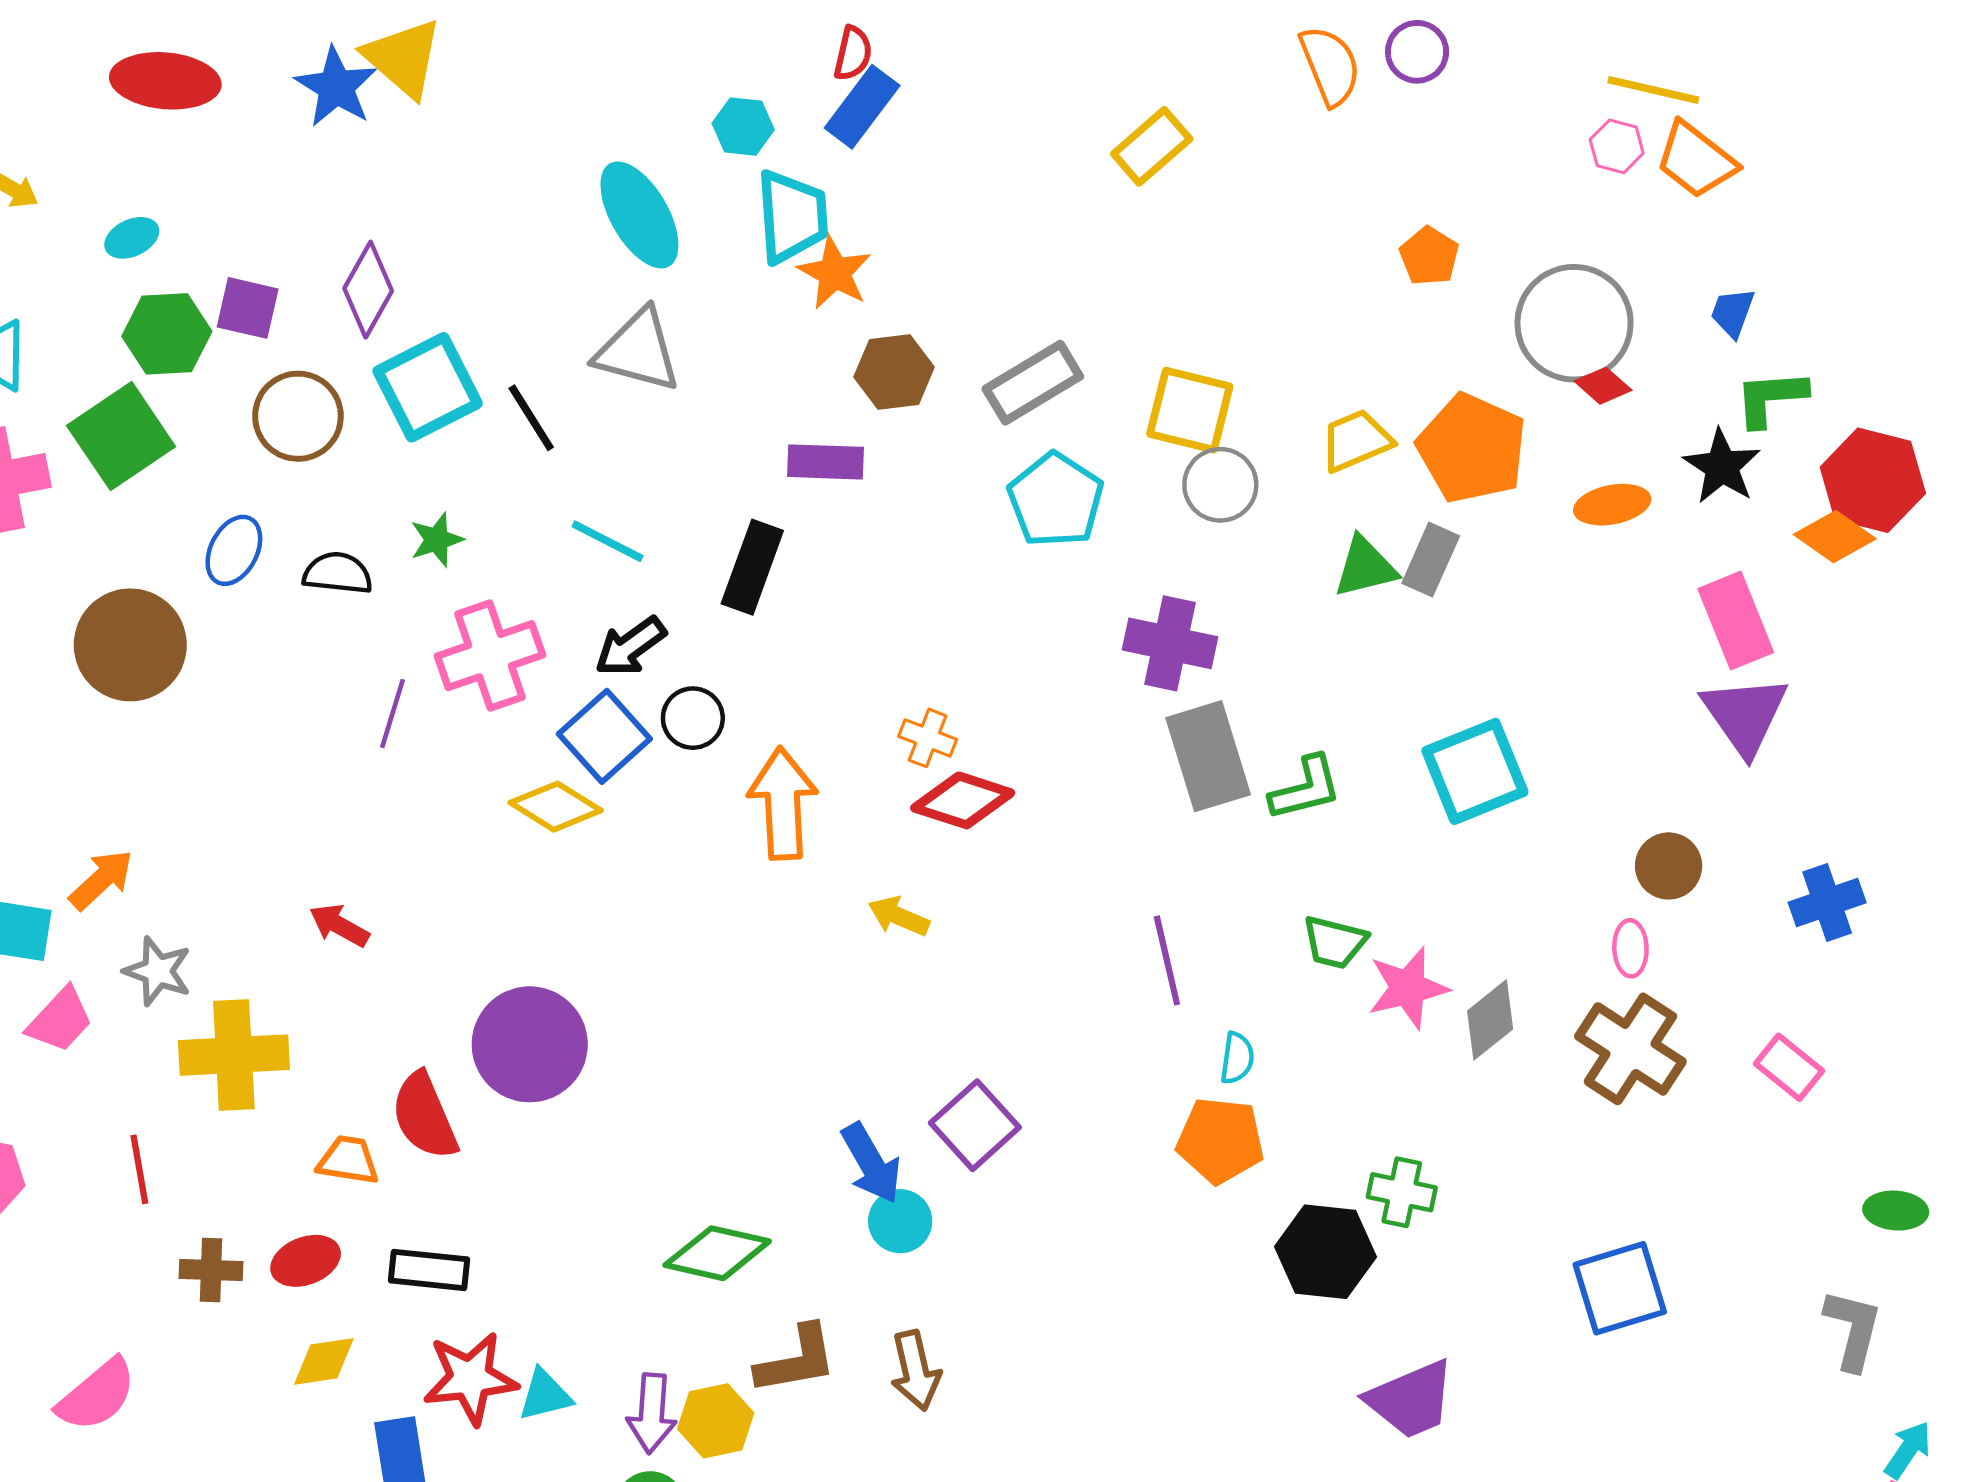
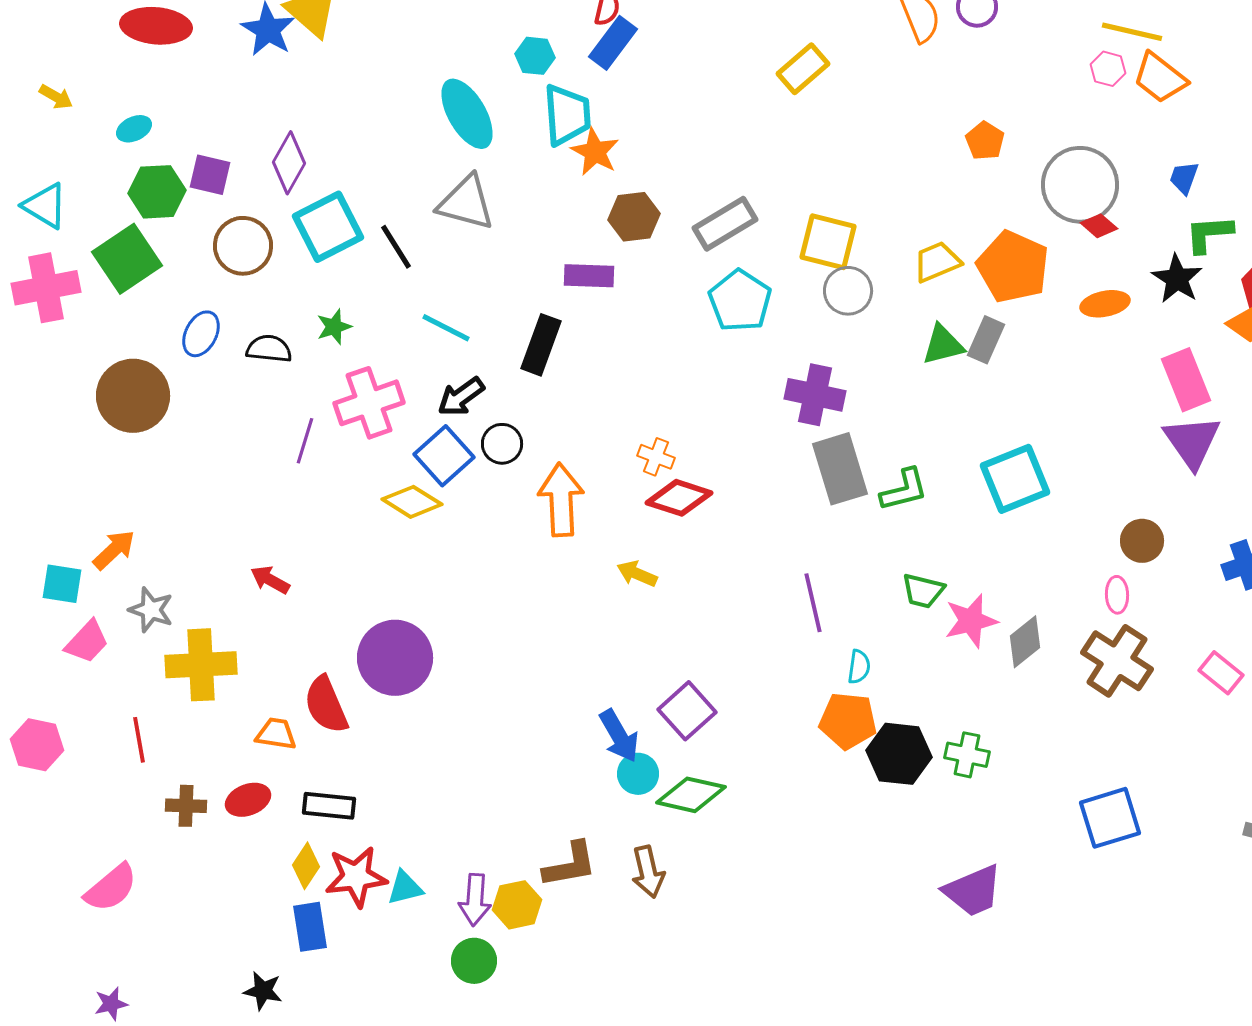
black hexagon: (1326, 1252) -> (899, 754), moved
green diamond: (717, 1253) -> (691, 795), moved
yellow diamond: (324, 1361) -> (306, 866), moved, turned -48

